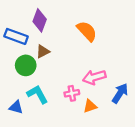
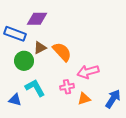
purple diamond: (40, 20) -> (37, 19), turned 70
orange semicircle: (87, 31) -> (62, 52), moved
blue arrow: (120, 93) -> (113, 99), moved

